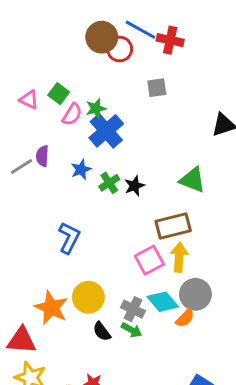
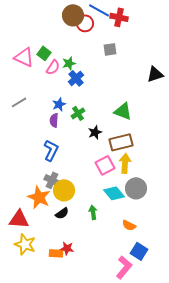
pink triangle: (29, 100) -> (24, 57), size x1.5
blue cross: (106, 131) -> (76, 78), size x0.7
purple semicircle: (42, 156) -> (54, 120), moved
green triangle: (192, 180) -> (123, 111), moved
black star: (134, 186) -> (95, 132), moved
gray cross: (133, 309) -> (52, 180), moved
orange semicircle: (185, 318) -> (129, 225), moved, turned 72
green arrow: (132, 330) -> (93, 212), turned -128
black semicircle: (102, 331) -> (62, 213), moved, turned -88

